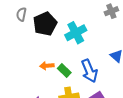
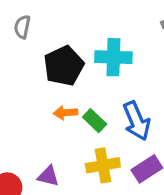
black pentagon: (45, 24) -> (64, 66), moved
cyan cross: (76, 33) -> (113, 57), turned 30

